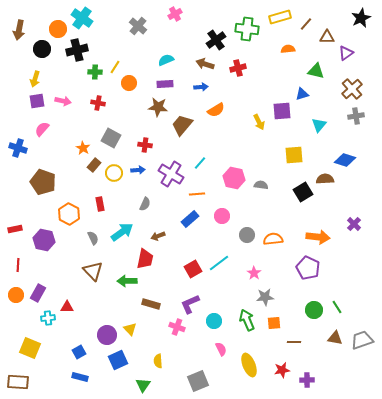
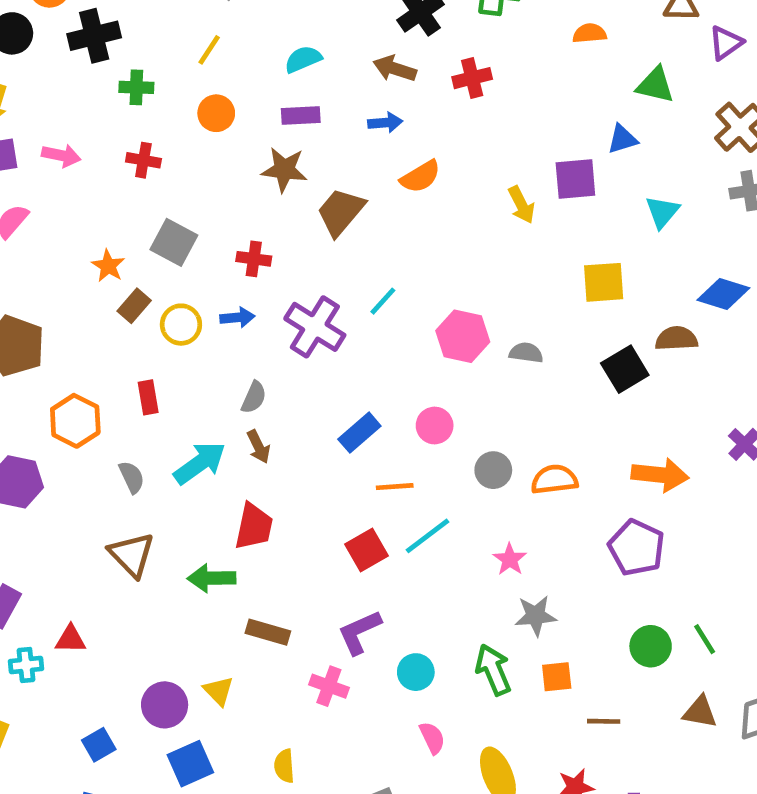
yellow line: (115, 67) -> (209, 50), moved
orange line: (197, 194) -> (395, 487), moved
brown arrow: (158, 236) -> (258, 447), moved, turned -96

